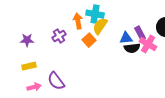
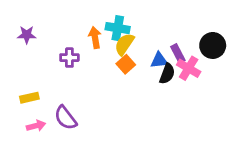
purple cross: (59, 36) -> (69, 58), turned 32
purple star: (27, 40) -> (27, 35), moved
orange square: (89, 40) -> (126, 64), moved
black semicircle: (132, 48) -> (167, 74), turned -63

